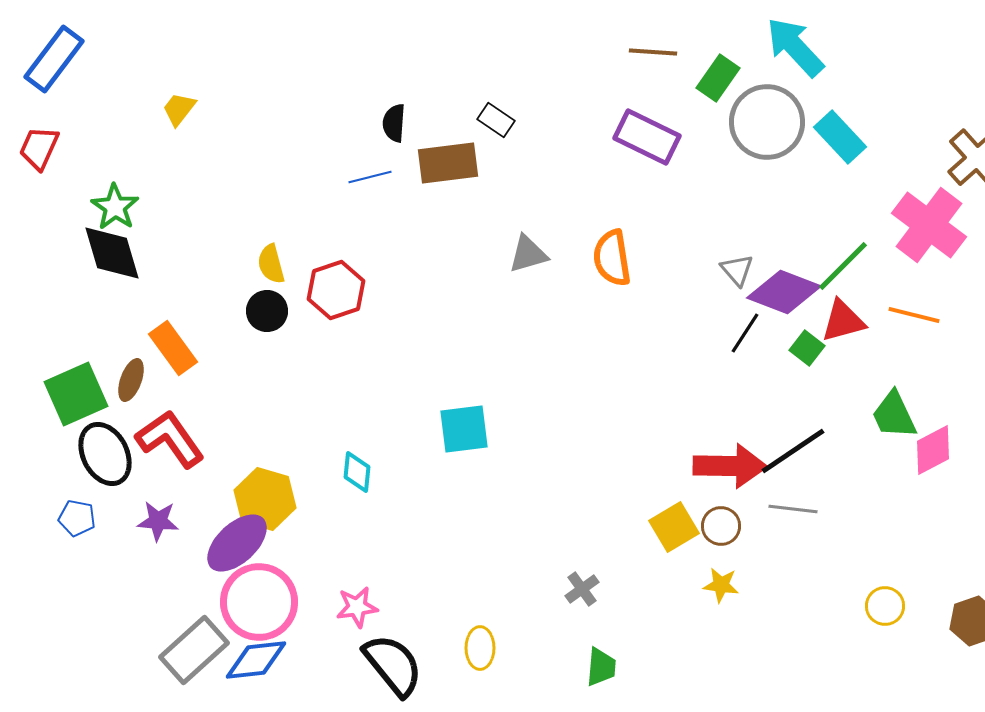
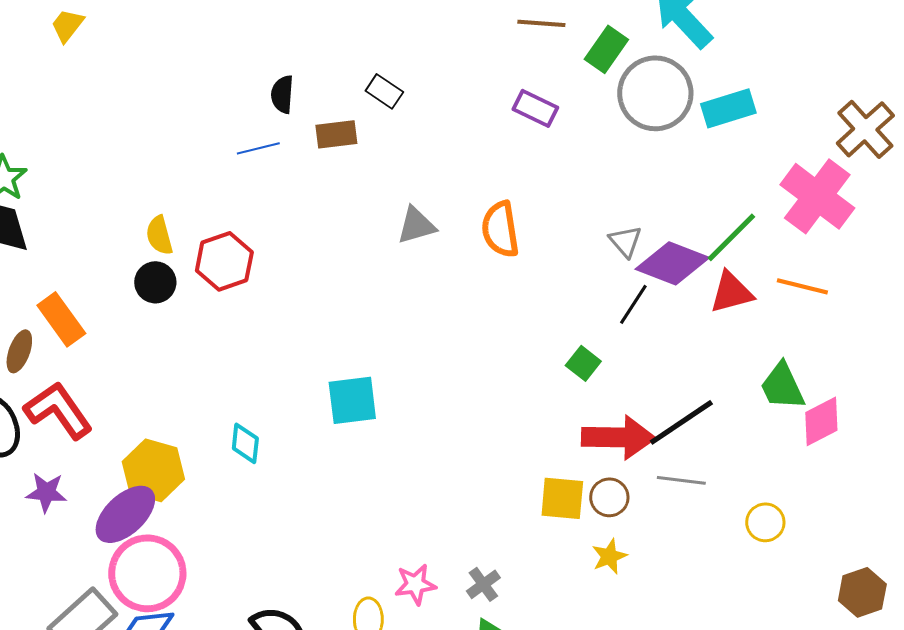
yellow trapezoid: (179, 109) -> (67, 25), moved
purple rectangle: (647, 137) -> (535, 108), size x0.7
cyan rectangle: (840, 137) -> (728, 108), turned -64
brown rectangle: (448, 163) -> (336, 134), size x0.7
green square: (807, 348) -> (583, 363), moved
yellow square: (674, 527) -> (562, 498), turned 36
yellow star: (721, 585) -> (609, 556), turned -30
gray cross: (582, 589) -> (483, 584), moved
yellow circle: (885, 606) -> (765, 522), moved
pink star: (357, 607) -> (415, 584), moved

